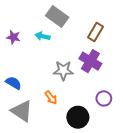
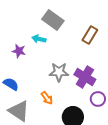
purple star: (14, 37) -> (19, 51), moved
purple cross: (90, 61) -> (85, 77), moved

